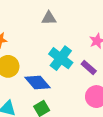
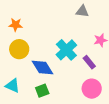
gray triangle: (49, 18) -> (82, 11), moved

